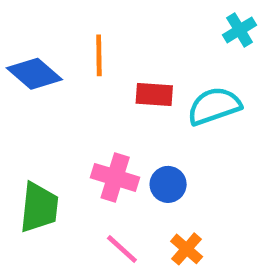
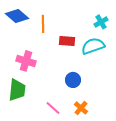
cyan cross: (240, 30) -> (101, 22), moved
blue diamond: (34, 74) -> (17, 16), moved
pink cross: (115, 177) -> (26, 61), moved

